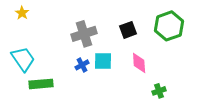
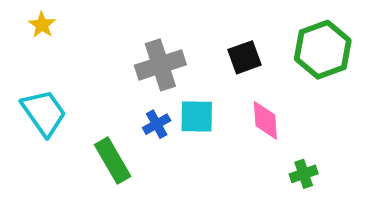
green rectangle: (41, 84) -> (113, 160), moved, turned 65

